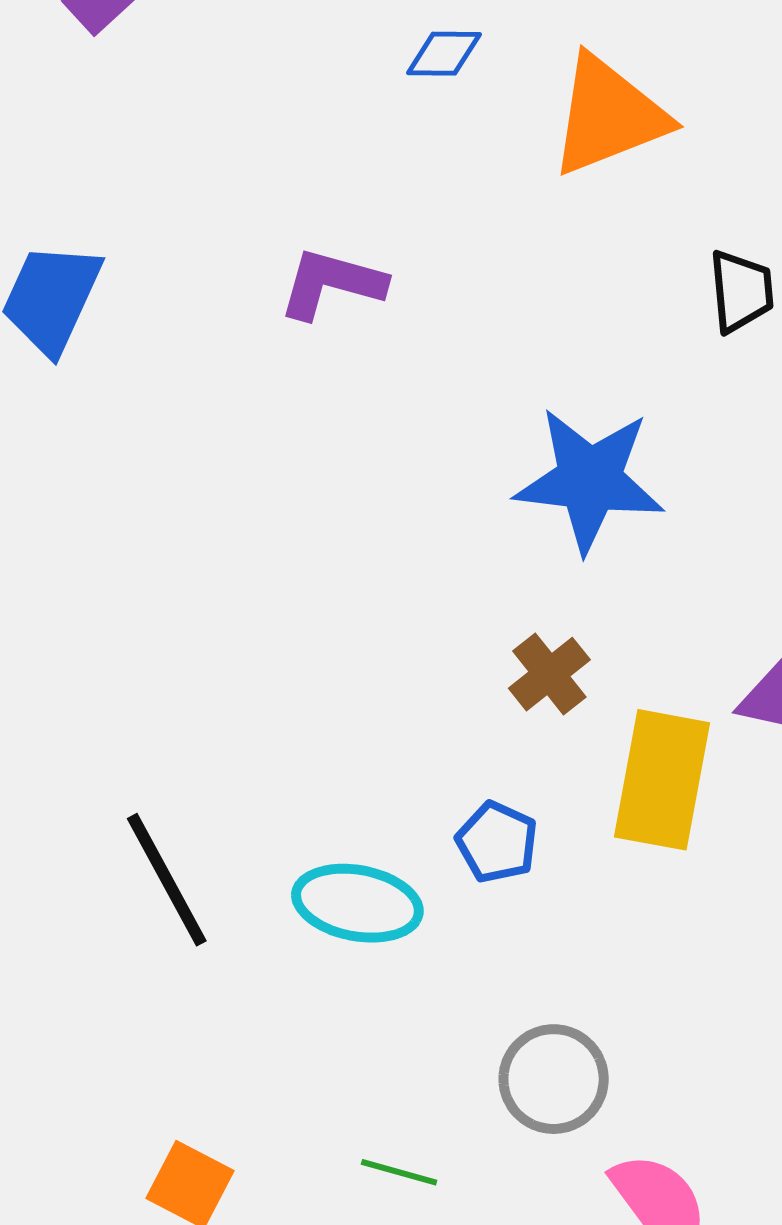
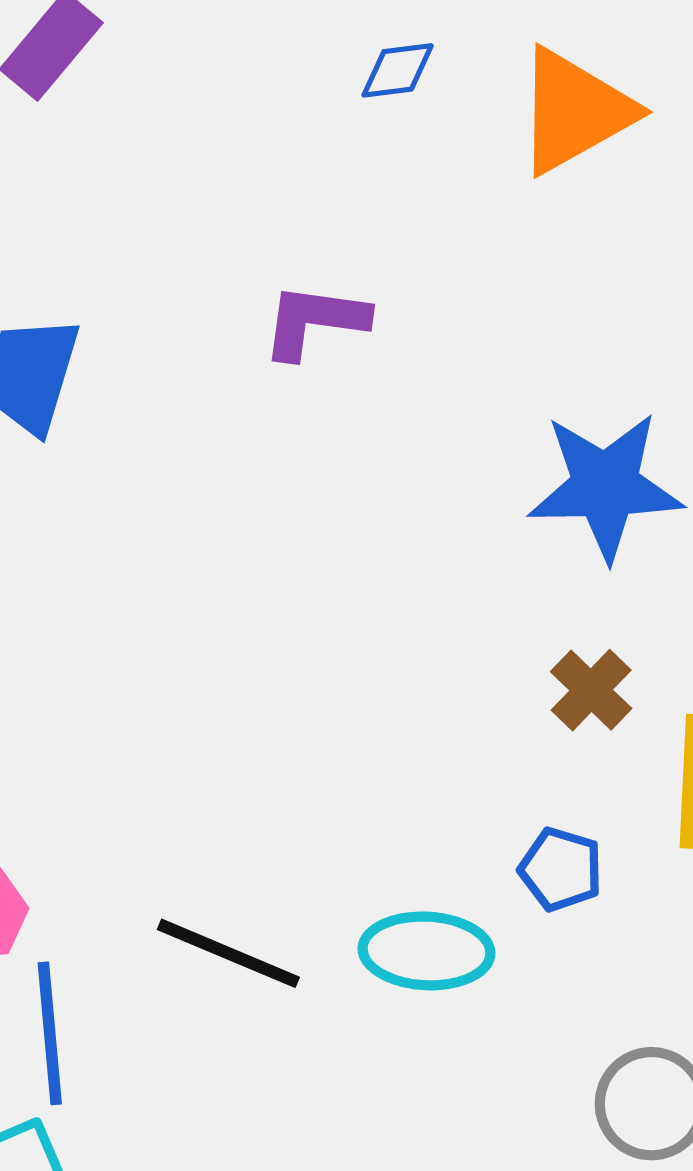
black line: (167, 880) -> (228, 953), turned -31

